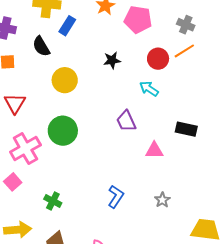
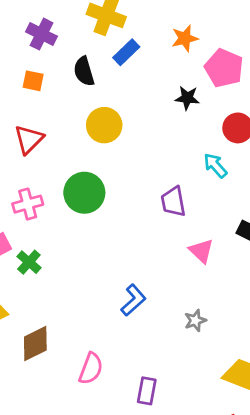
black star: (112, 60) -> (187, 98), moved
pink cross: (25, 149) -> (28, 204), size x0.7
pink triangle: (154, 150) -> (201, 251), turned 30
green cross: (53, 201) -> (29, 262), moved

